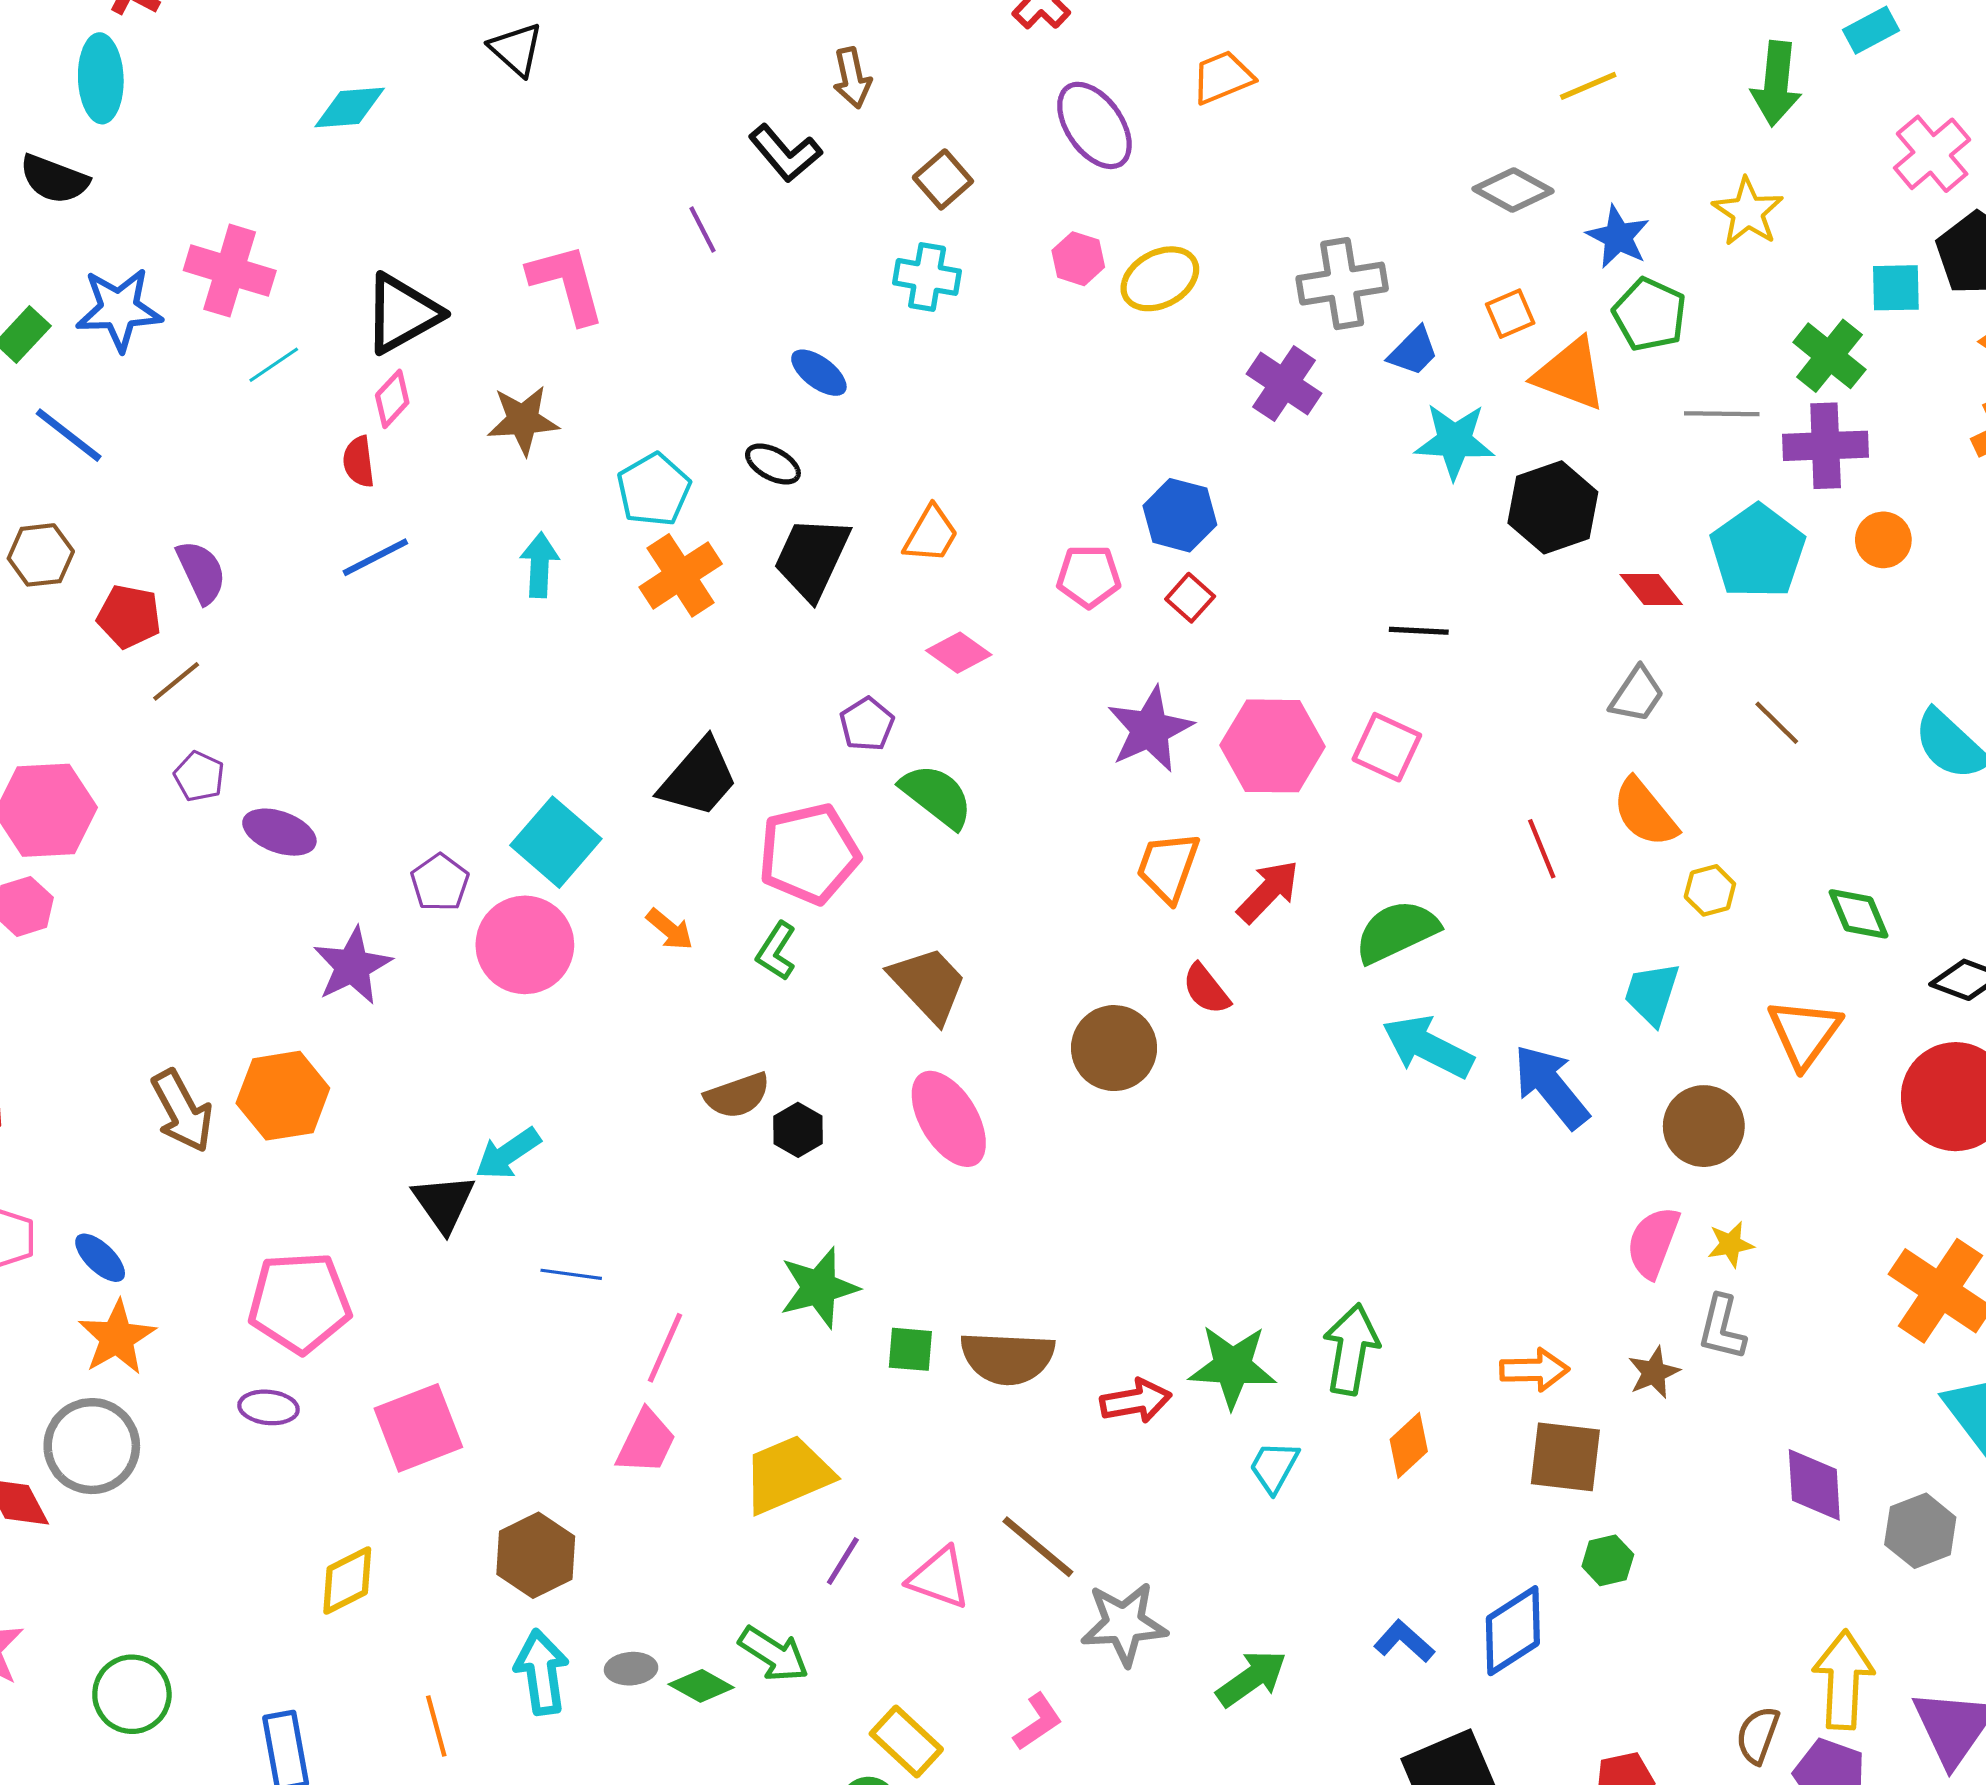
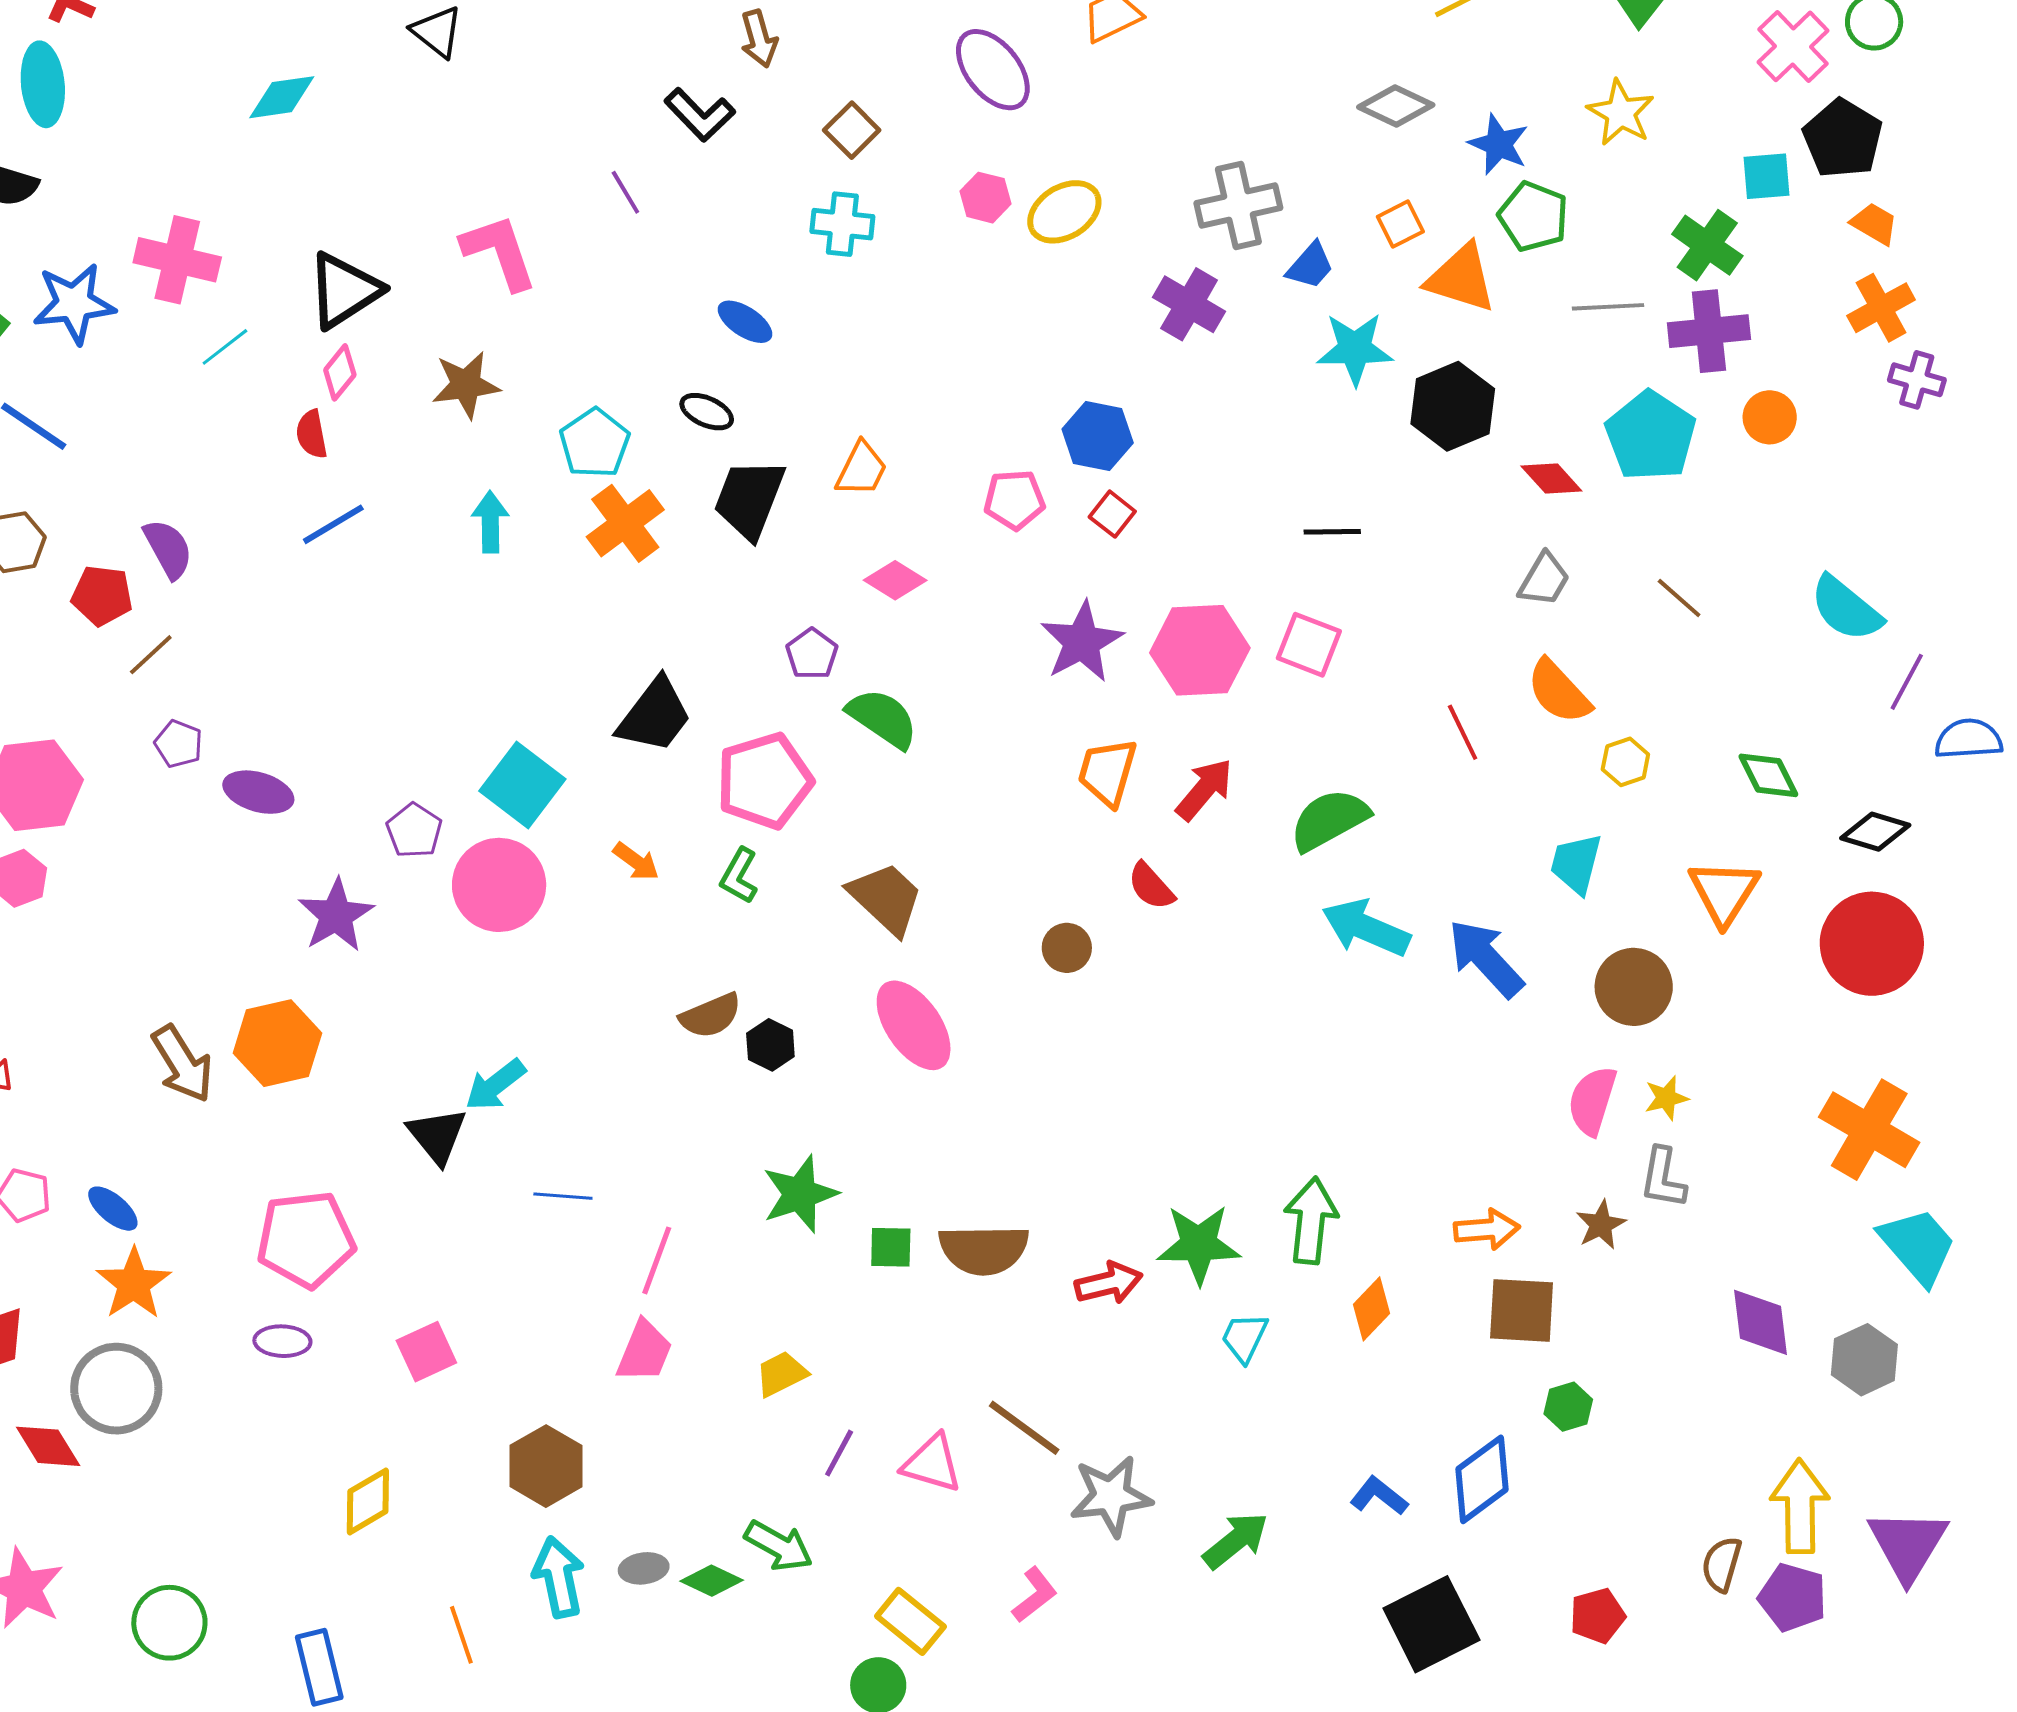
brown circle: (1114, 1048) -> (1067, 948), size x0.6
pink square: (418, 1428) -> (426, 1352), size x0.7
yellow trapezoid: (788, 1474) -> (781, 1374), size x0.6

